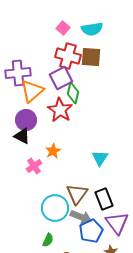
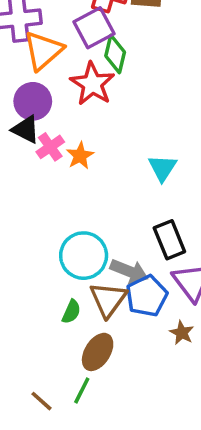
pink cross: (34, 166) -> (50, 147), moved
brown triangle: (77, 194) -> (108, 299), moved

